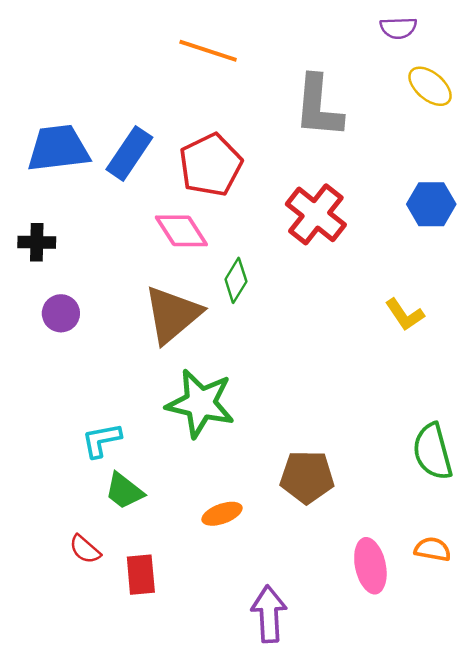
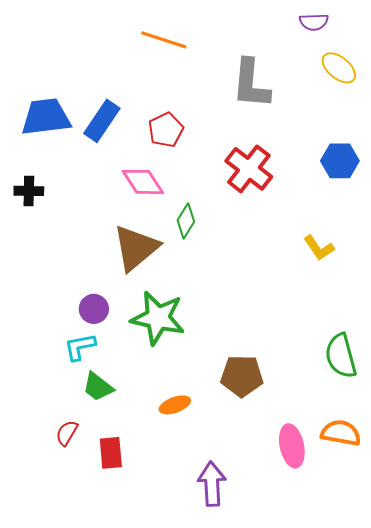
red pentagon: (211, 165) -> (166, 130), size x0.7
purple circle: (61, 313) -> (94, 309), moved
red semicircle: (85, 549) -> (67, 433), turned 80
orange semicircle: (433, 549) -> (341, 433), size x1.4

